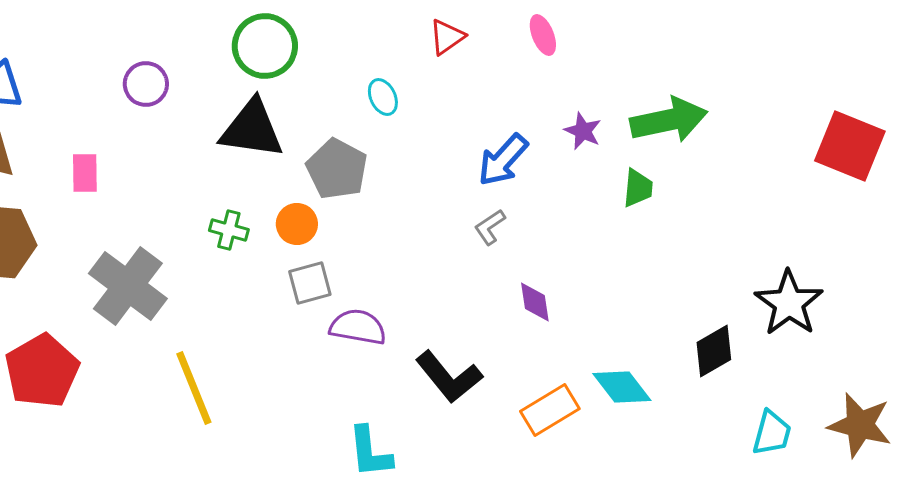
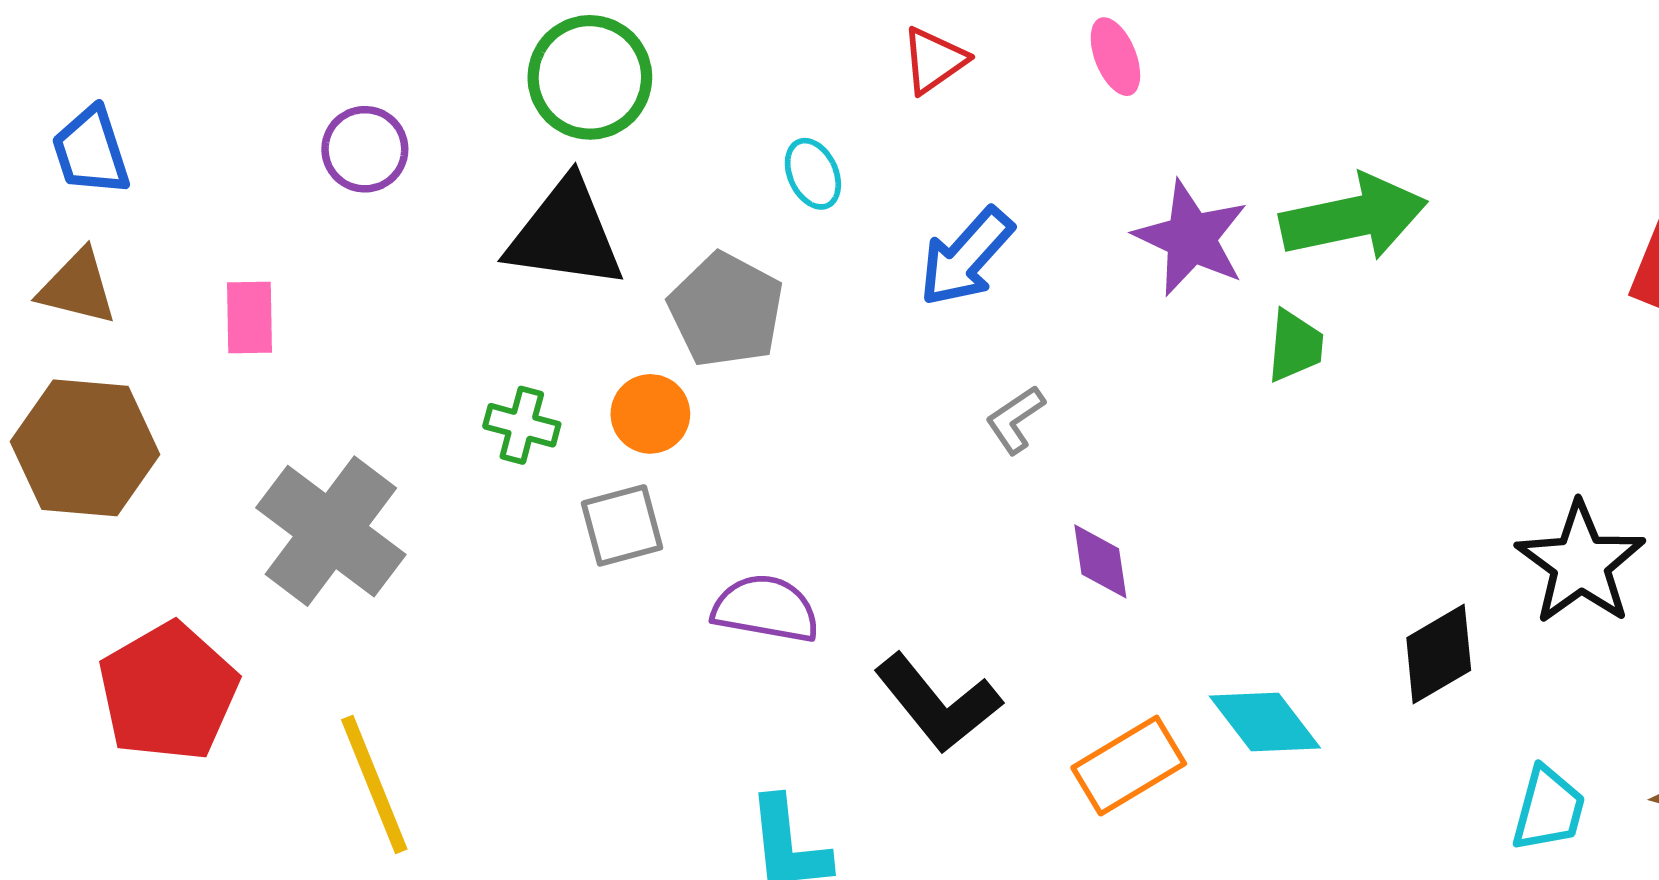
purple star: (583, 131) -> (1191, 238), size x1.6
blue arrow: (503, 160) -> (966, 257), moved
gray square: (310, 283) -> (622, 525), moved
yellow line: (194, 388) -> (374, 784), moved

